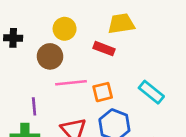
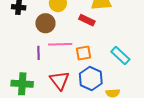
purple line: (34, 106) -> (38, 53), moved

